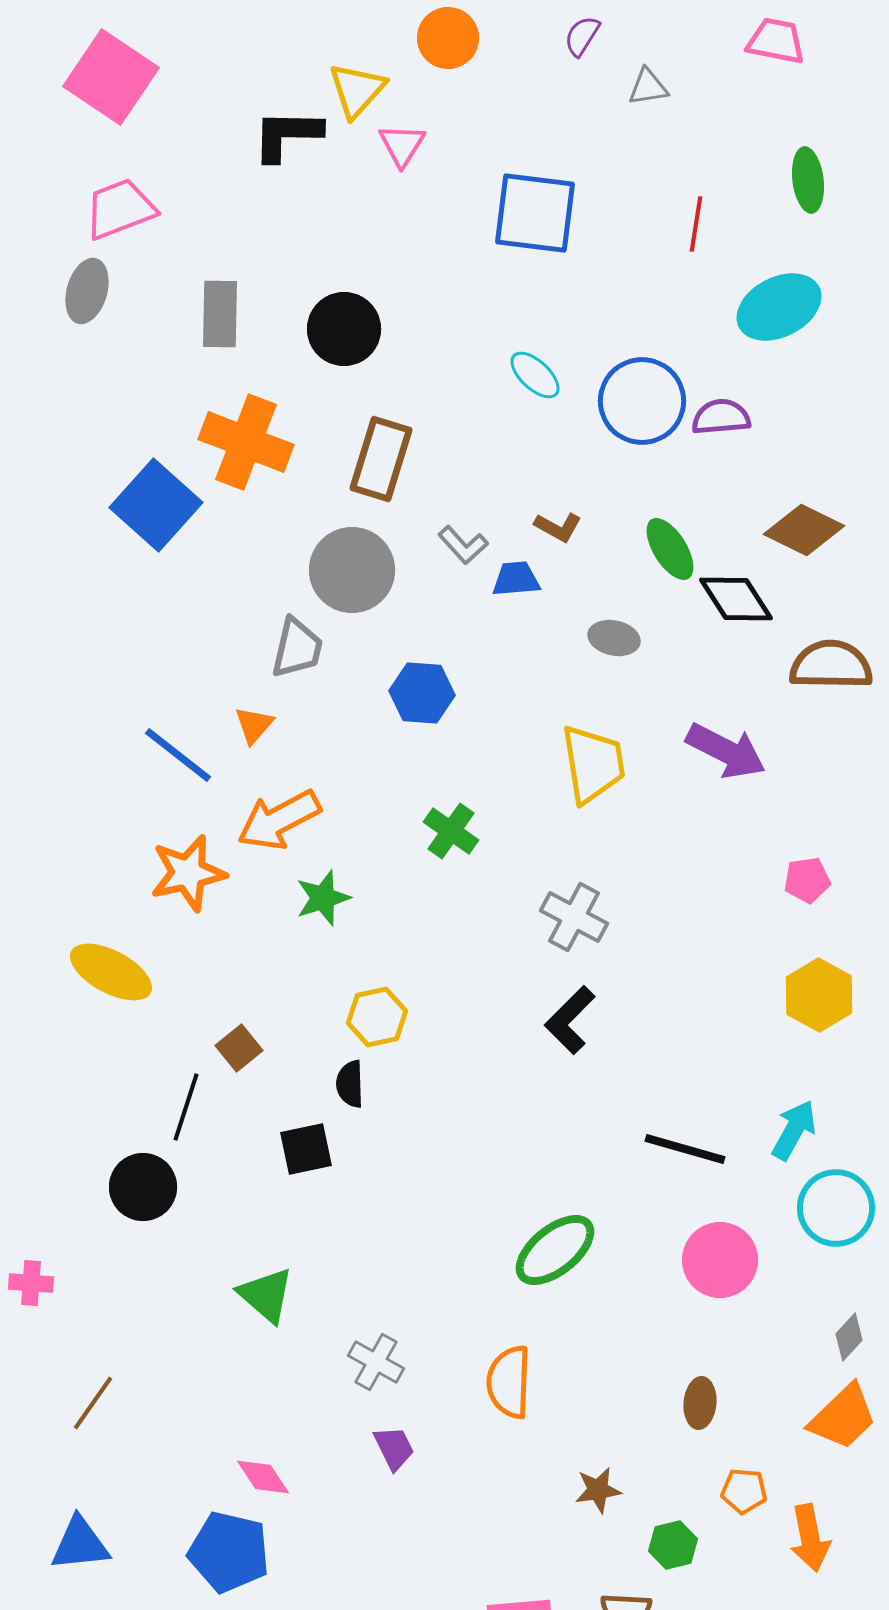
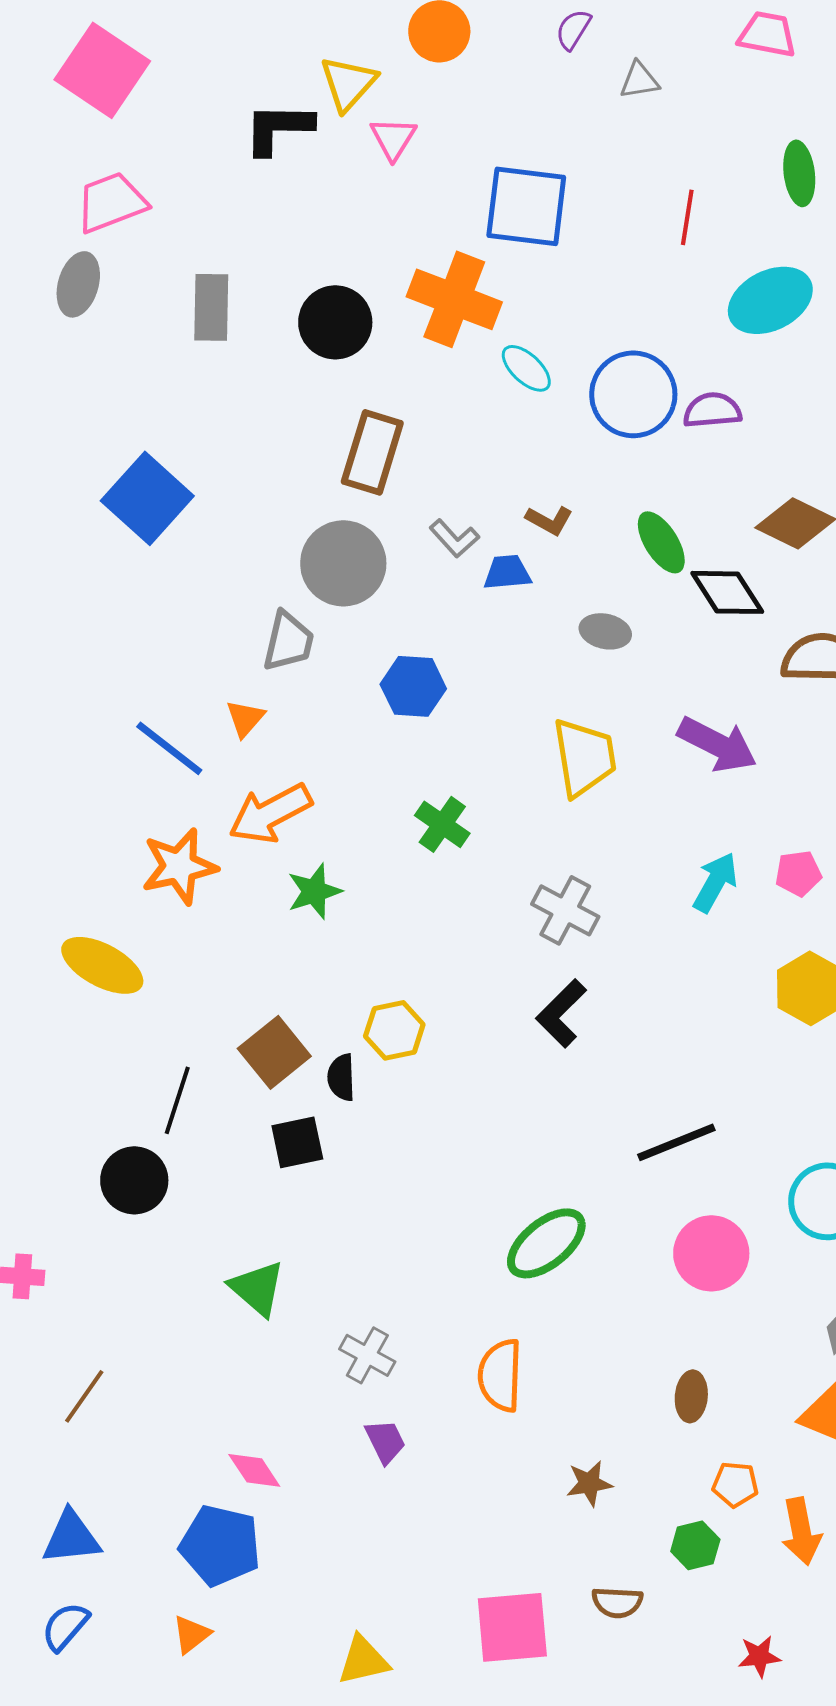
orange cross: (246, 442) -> (454, 299), moved
yellow hexagon: (377, 1017) -> (394, 1030), moved
brown square: (239, 1048) -> (274, 1052), moved, size x1.5
cyan arrow: (794, 1130) -> (715, 882), moved
black line: (685, 1149) -> (676, 1142), turned -38
green hexagon: (673, 1545) -> (695, 1545), moved

